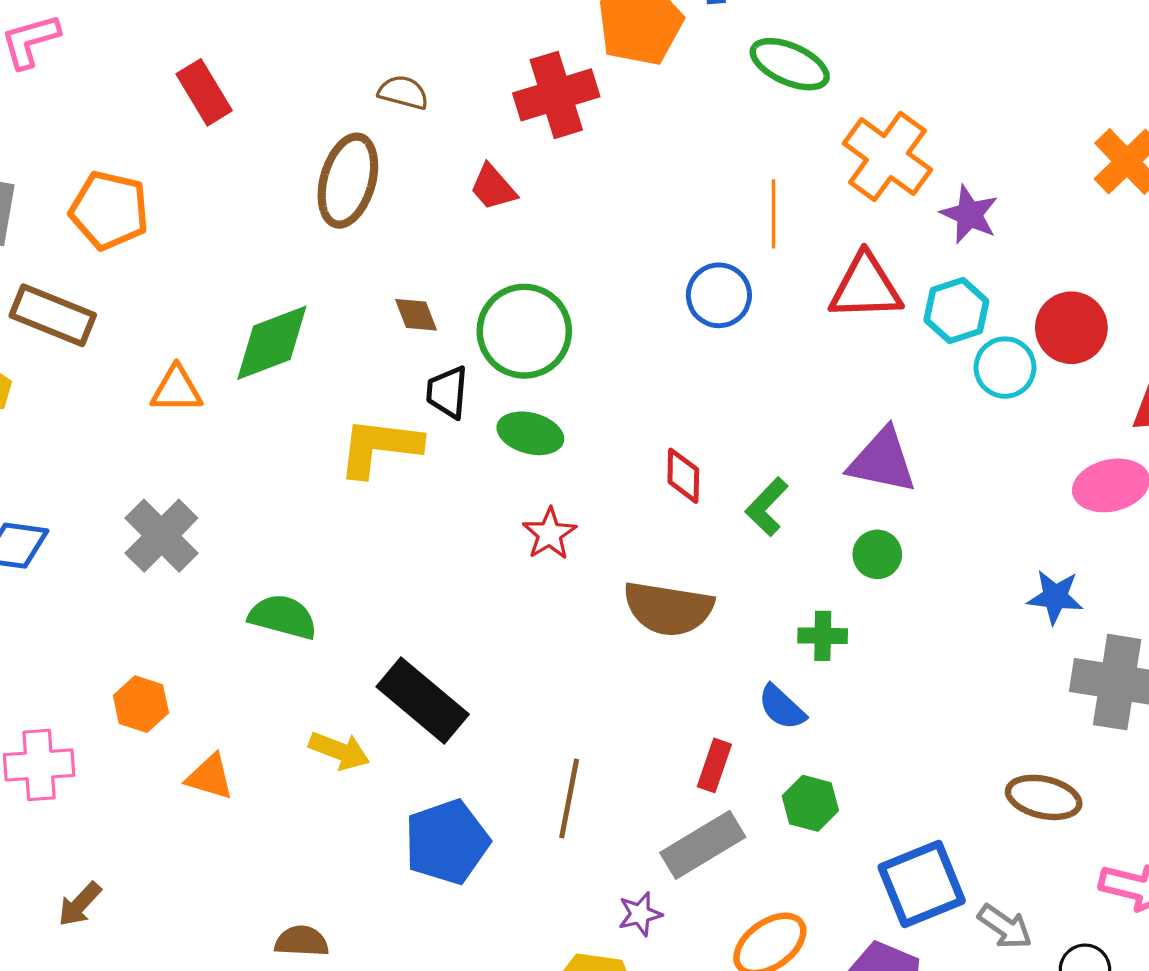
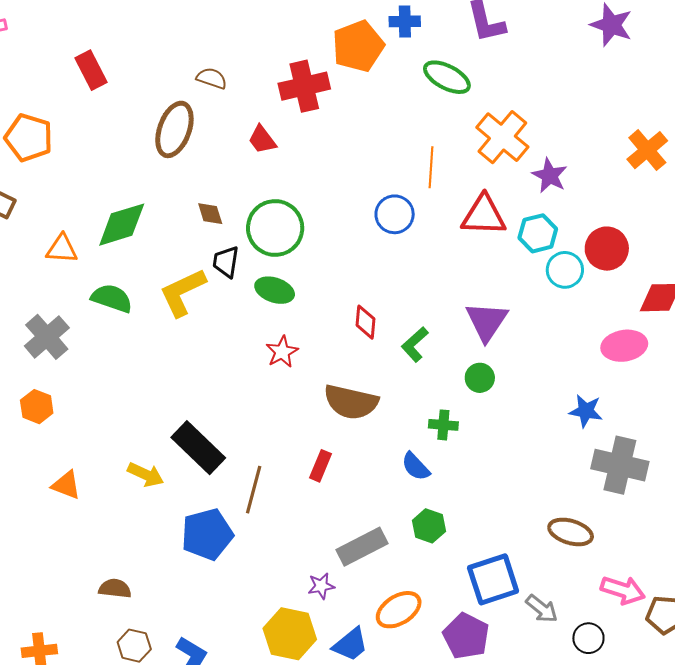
yellow L-shape: (379, 447) -> (183, 292), turned -36
purple triangle: (882, 461) -> (487, 321), turned 48
green semicircle: (283, 617) -> (112, 298), moved
orange hexagon: (141, 704) -> (37, 407), moved
red rectangle: (714, 765) -> (320, 466), moved
brown line: (569, 798) -> (254, 490), moved

